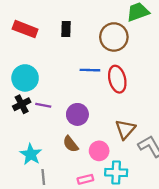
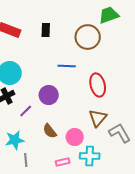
red ellipse: (117, 79) -> (98, 85), moved
purple line: (43, 105) -> (26, 111), moved, turned -56
purple circle: (77, 114) -> (49, 95), moved
cyan star: (31, 154) -> (15, 140), turned 30

